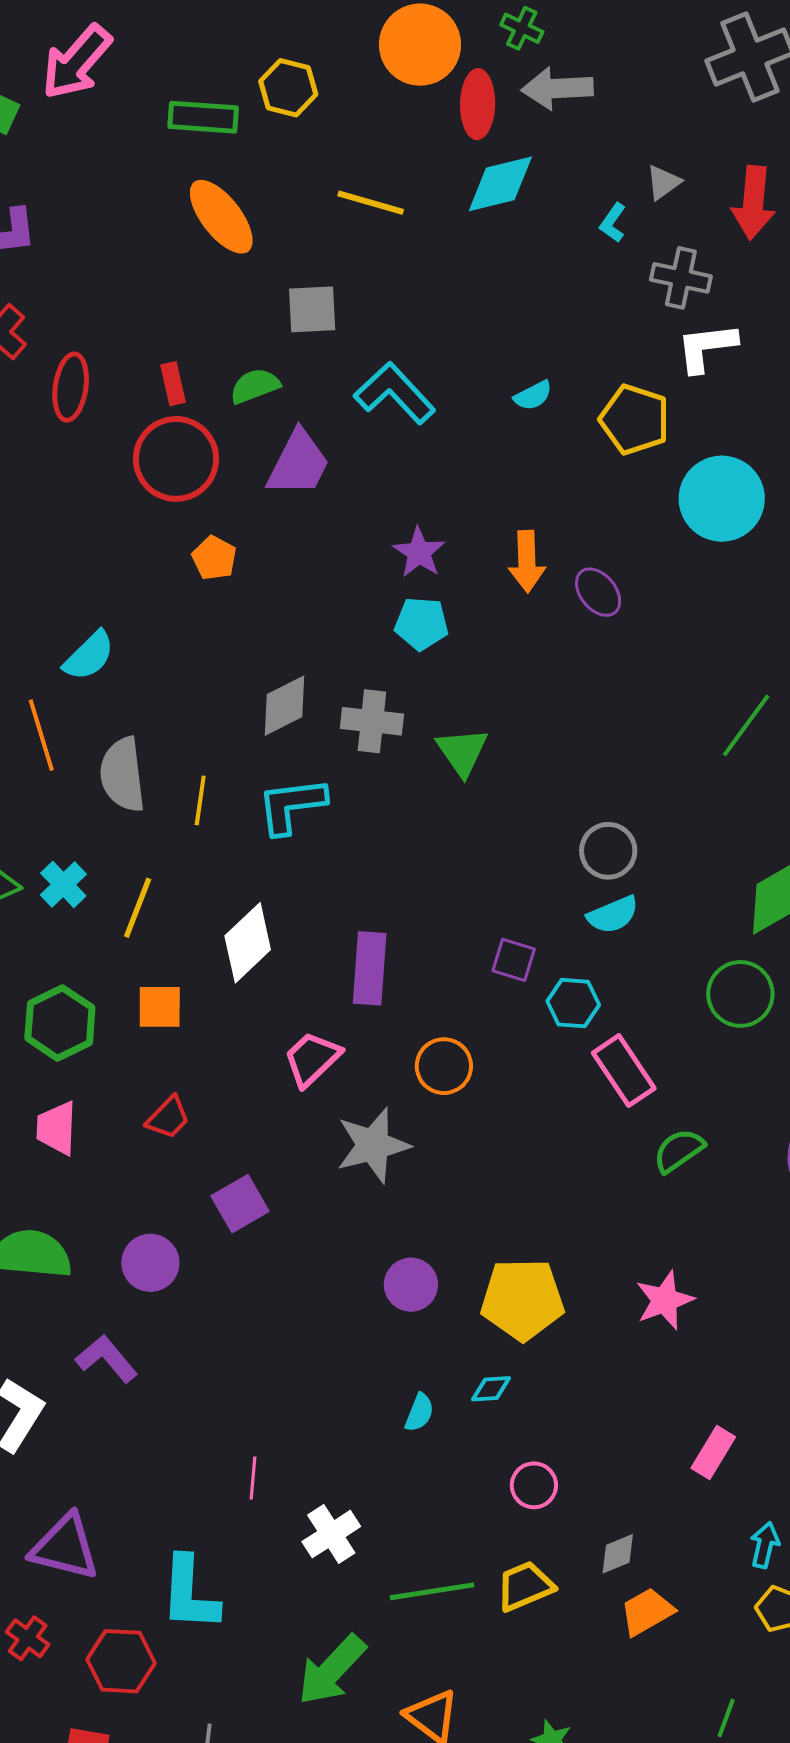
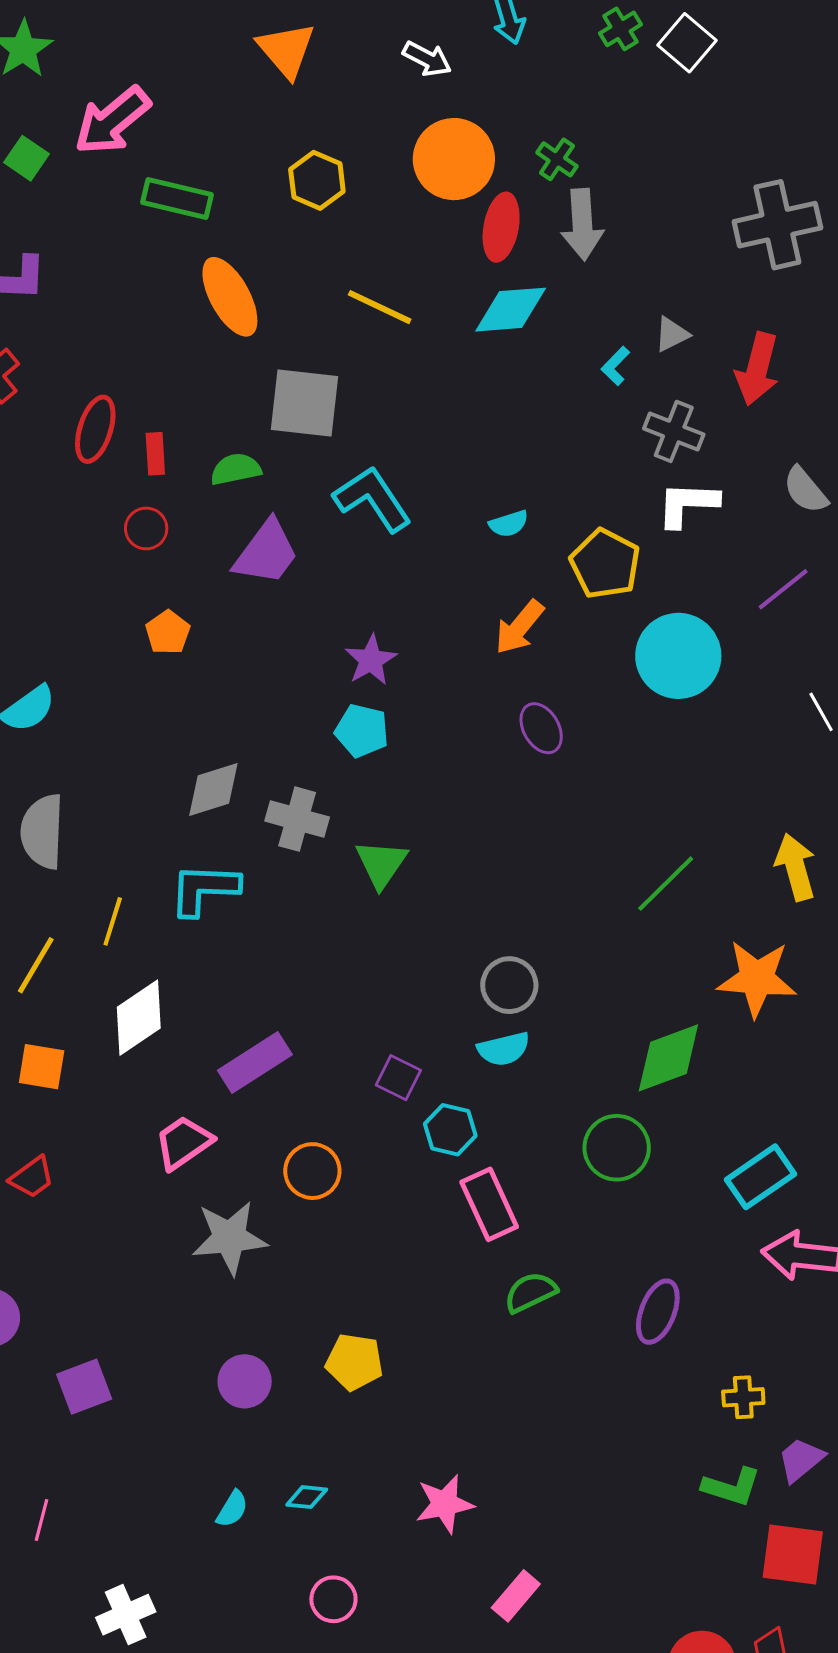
gray arrow: (557, 88) -> (582, 224), turned -100
green rectangle: (203, 117) -> (177, 198), moved
gray square: (312, 309) -> (305, 403), size x1.4
red ellipse: (71, 387) -> (95, 429), moved
red circle: (176, 459) -> (146, 528), size x0.5
orange arrow: (527, 561) -> (519, 627), moved, turned 32
yellow line: (200, 800) -> (113, 921), moved
purple rectangle: (370, 968) -> (255, 1063), turned 44
purple square: (240, 1204) -> (84, 1387), moved
yellow pentagon: (522, 1299) -> (354, 1362), moved, size x0.7
pink star: (665, 1300) -> (445, 1504), moved
pink line: (253, 1478) -> (42, 1520), moved

